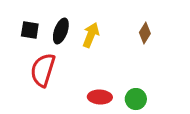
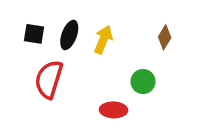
green circle: (136, 99) -> (143, 82), moved

